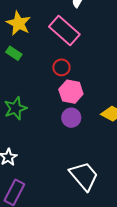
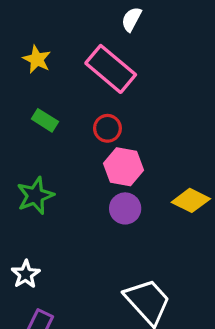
yellow star: (19, 23) -> (37, 59), size x0.7
green rectangle: (14, 53) -> (45, 120), moved

